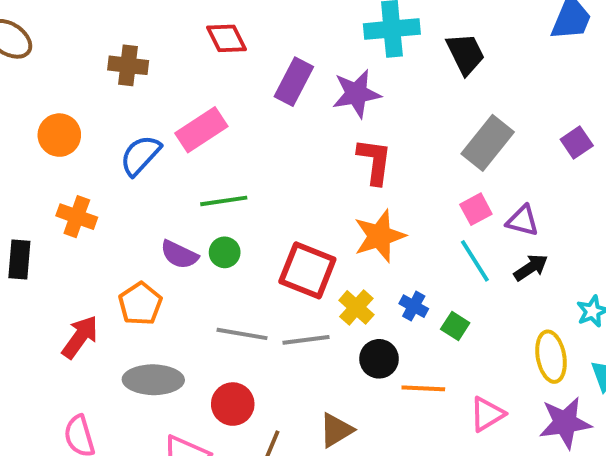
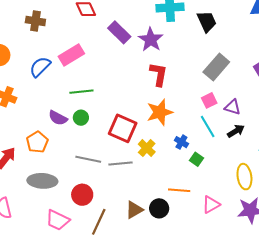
purple rectangle: (294, 82) -> (119, 32), turned -75
purple star: (356, 94) -> (151, 40), turned -30
blue cross: (414, 306) -> (181, 142), moved
black circle: (379, 359) -> (159, 208), moved

